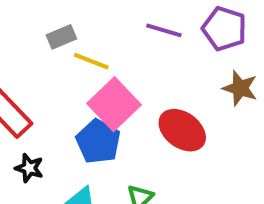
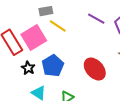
pink square: (114, 104) -> (34, 38), moved
black star: (29, 168) -> (28, 68), moved

